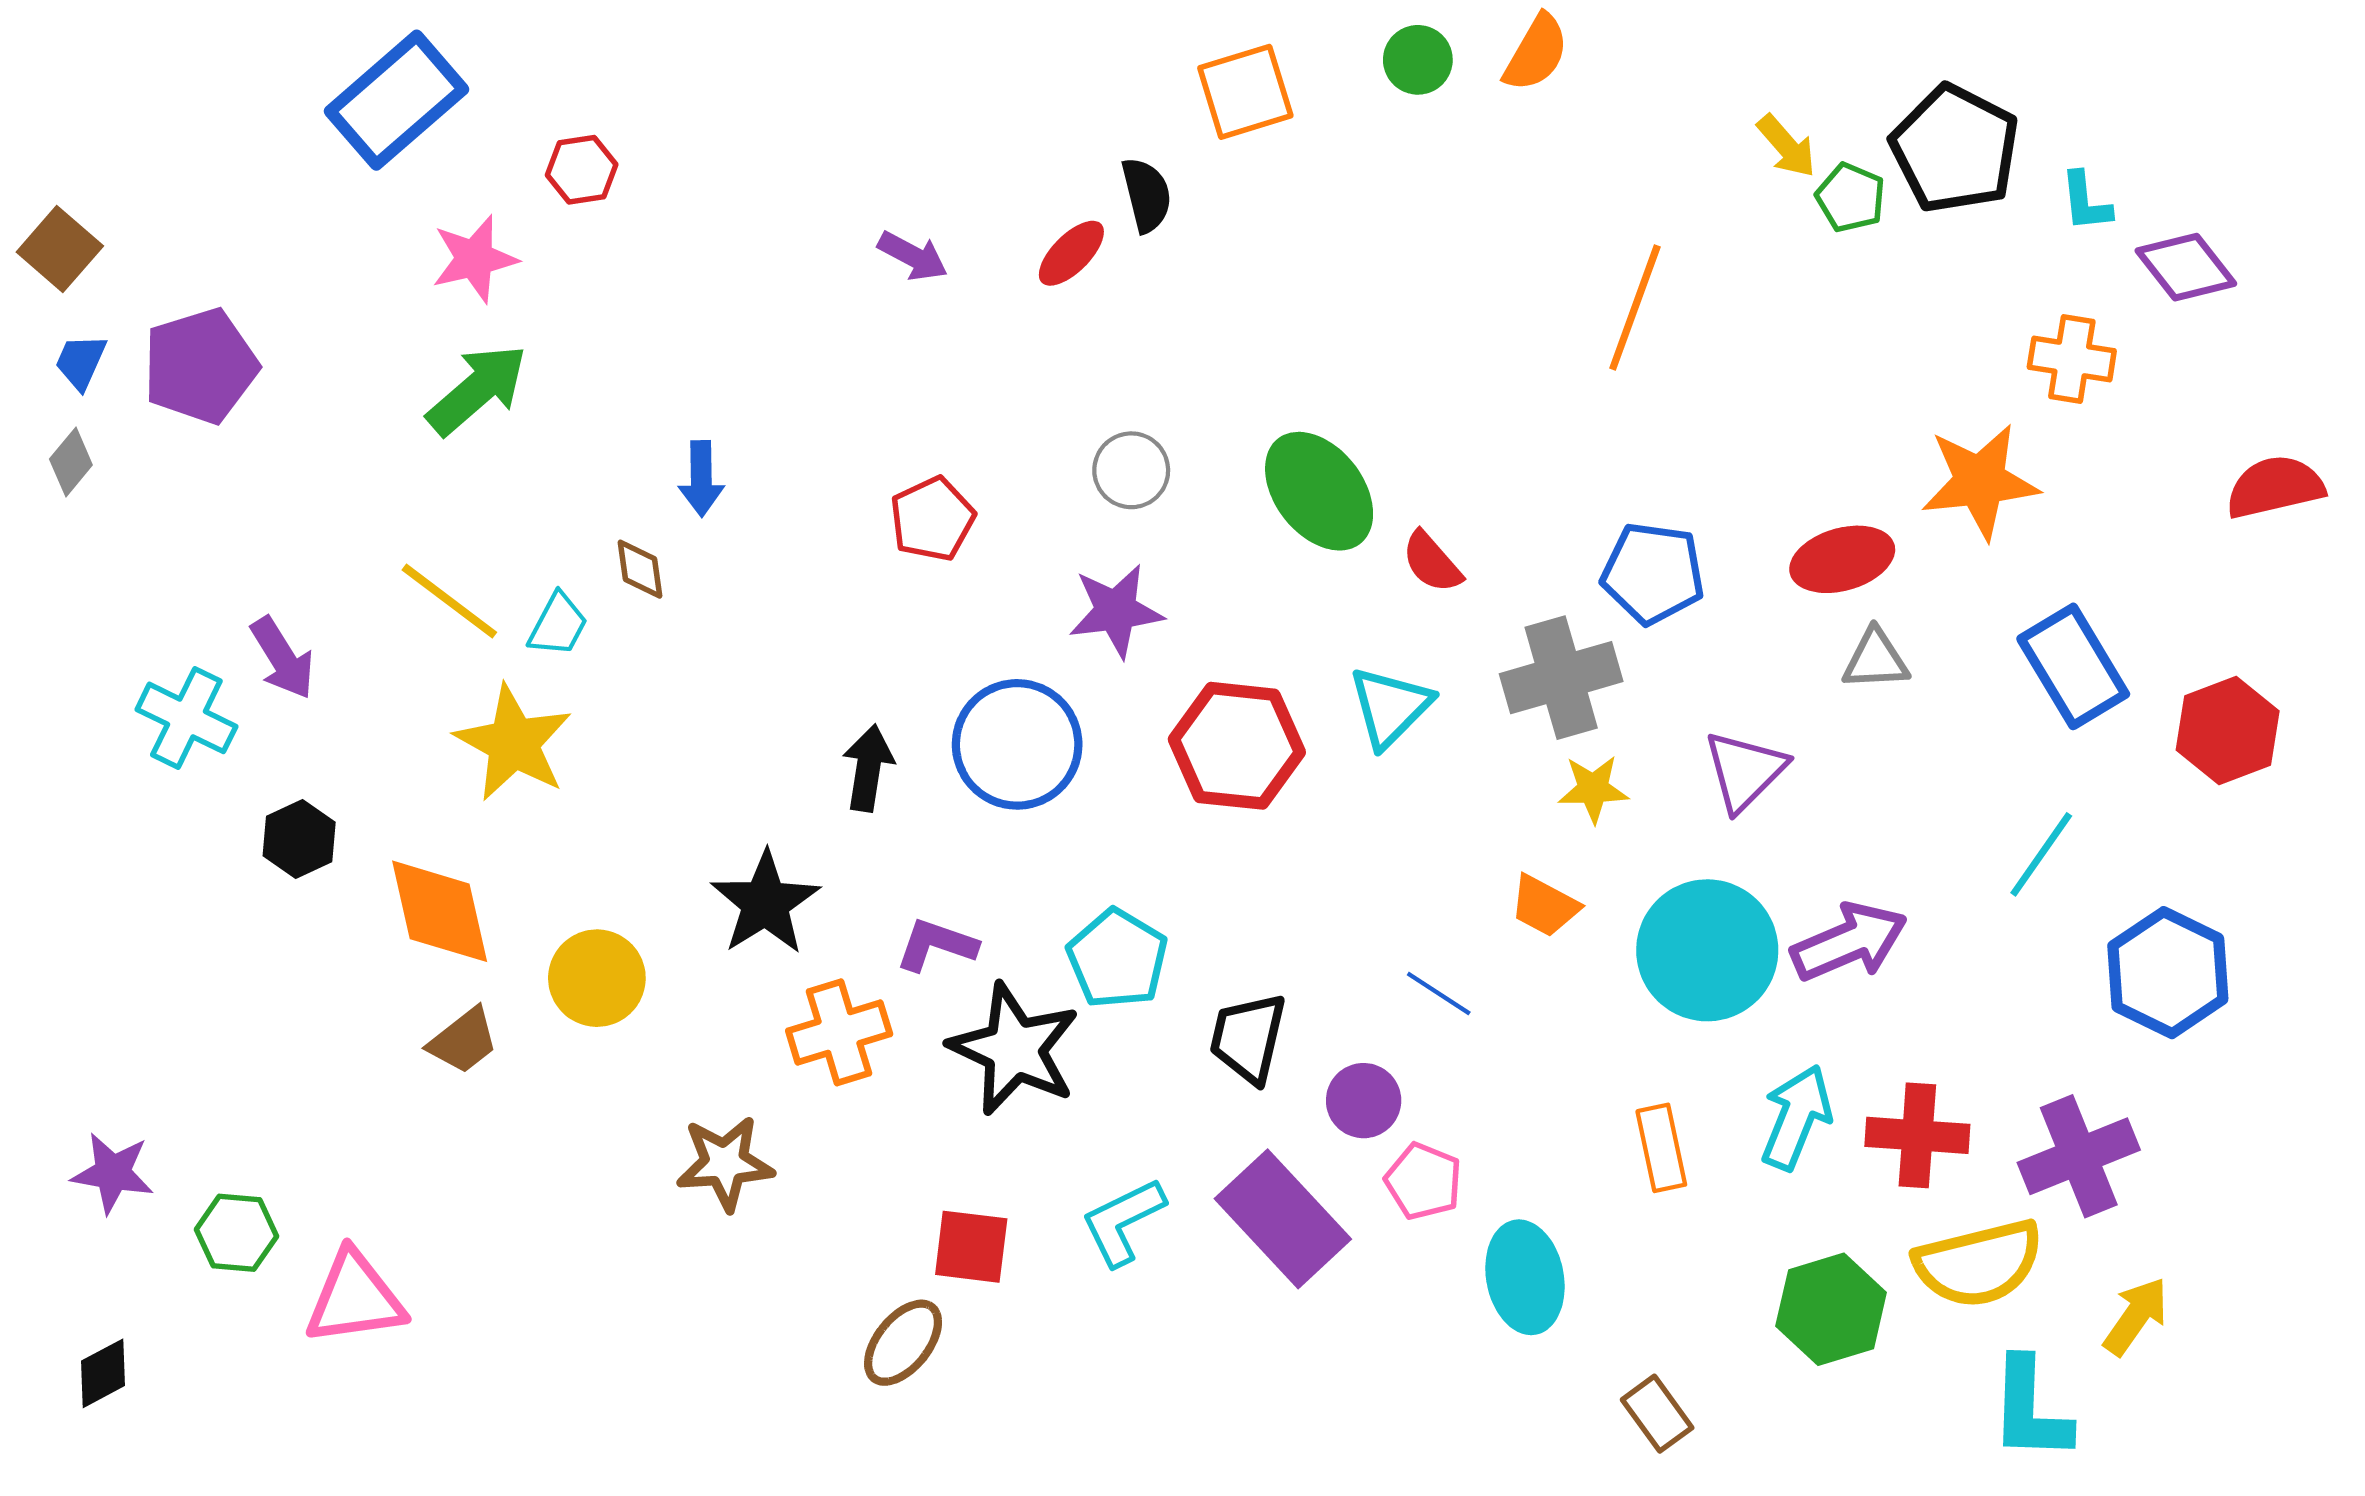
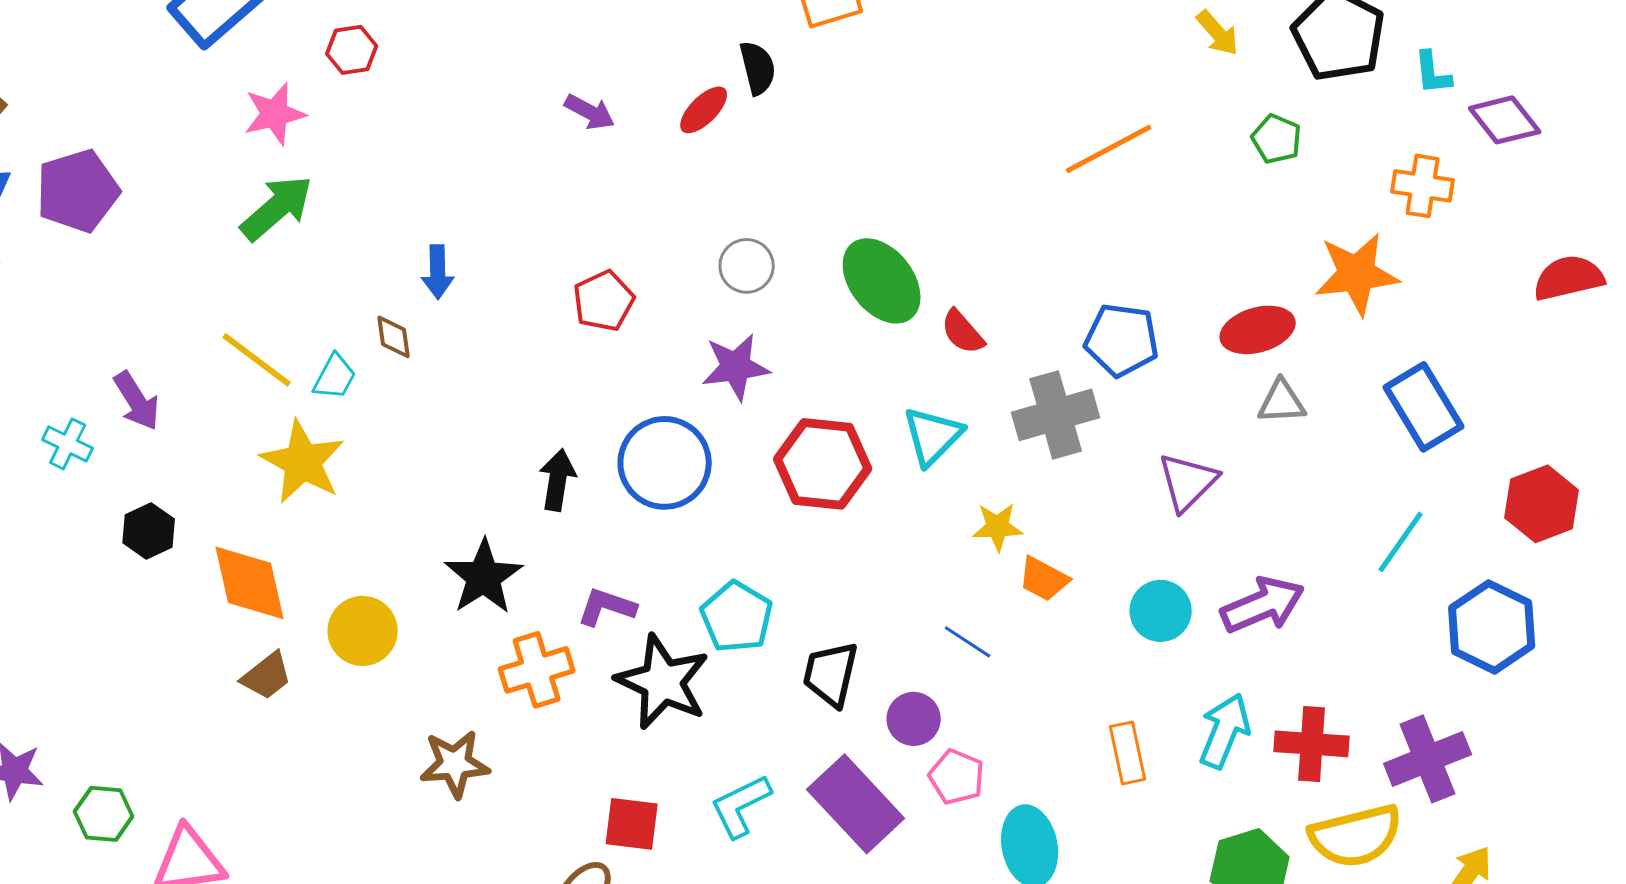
green pentagon: (1851, 198) -> (1277, 139), moved
orange line: (1635, 307) -> (1109, 149), turned 42
cyan cross: (186, 718) -> (68, 444), size x0.7
red hexagon: (2228, 730) -> (1542, 504), moved
yellow star: (1593, 789) -> (998, 527), moved
cyan circle: (1707, 950) -> (1161, 611), size x0.6

